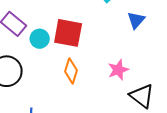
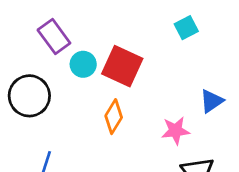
blue triangle: (136, 20) -> (212, 101), moved

